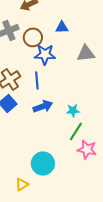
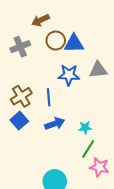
blue triangle: (62, 27) -> (74, 44), size x1.5
brown circle: (33, 37) -> (56, 41), moved
blue star: (45, 54) -> (69, 75), moved

